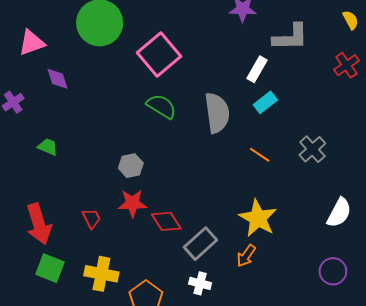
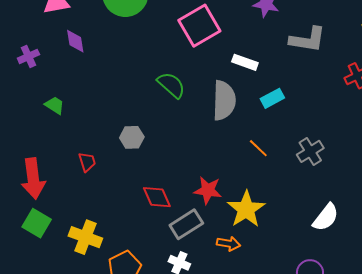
pink square: (159, 54) -> (199, 26), moved
white rectangle: (257, 69) -> (245, 62), moved, turned 70
red star: (132, 203) -> (208, 190), moved
red trapezoid: (92, 218) -> (87, 162), moved
orange arrow: (246, 256) -> (229, 244), turned -125

